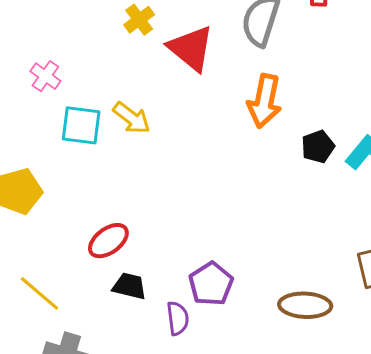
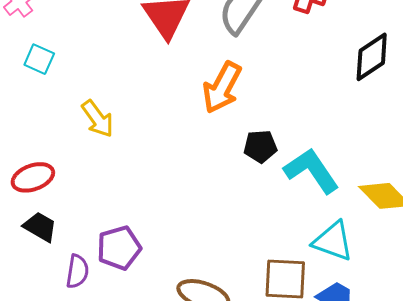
yellow arrow: (132, 118) -> (98, 119), moved
cyan square: (81, 125) -> (39, 59), size x0.7

